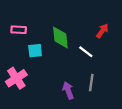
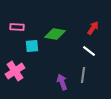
green diamond: (60, 37) -> (55, 34), turned -75
white line: (86, 52) -> (89, 51), moved

